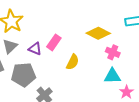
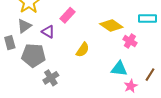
pink rectangle: (54, 42) -> (68, 15), moved
pink cross: (113, 52) -> (130, 41), moved

